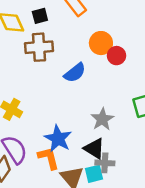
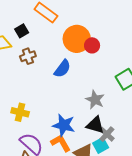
orange circle: (101, 43) -> (77, 39), size x1.4
brown cross: (39, 47) -> (28, 56), size x0.7
gray cross: (105, 163) -> (107, 134), turned -35

